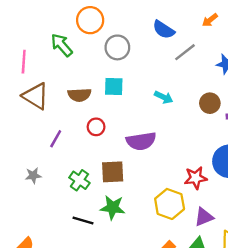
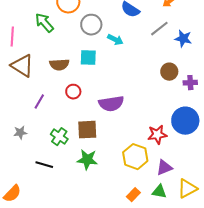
gray line: (185, 52) -> (159, 29), moved
cyan arrow: (164, 97) -> (115, 40), moved
black line: (83, 221) -> (44, 165), moved

